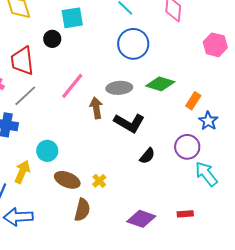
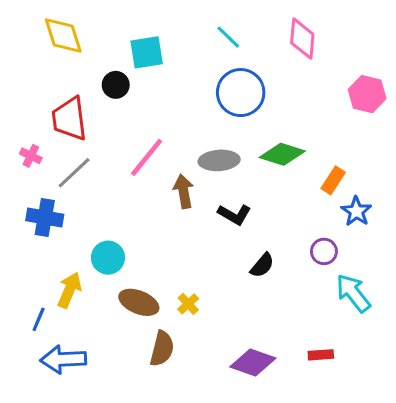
black L-shape: (129, 123) -> (234, 214), size x0.7
purple circle: (187, 147) -> (324, 251), size x0.7

